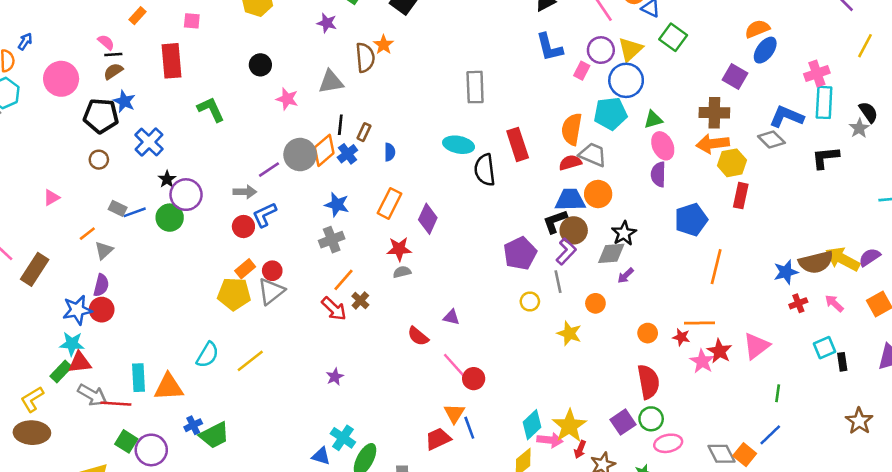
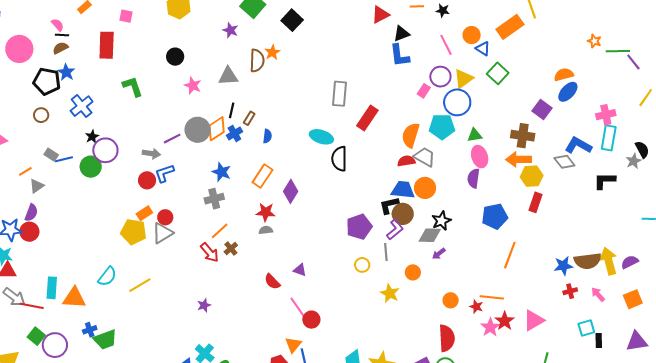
blue L-shape: (549, 47) -> (399, 56), moved
red rectangle: (518, 144) -> (367, 118), moved, turned 45
yellow arrow: (843, 259) -> (609, 261), turned 40

